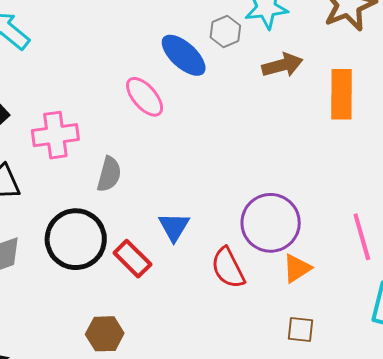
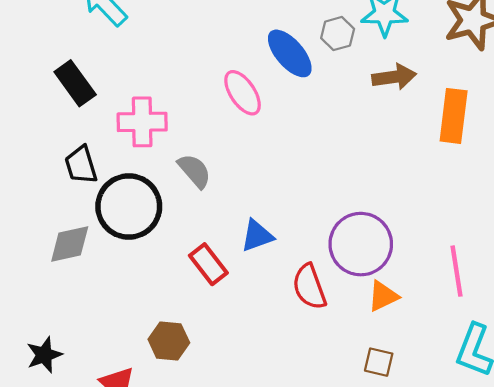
gray semicircle: (109, 174) -> (194, 171), turned -63
blue triangle: (174, 227) -> (257, 236), turned 32
black circle: (76, 239) -> (129, 206), moved

